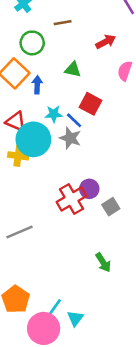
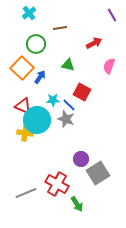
blue arrow: (37, 85) -> (40, 77), turned 32
red cross: (71, 199) -> (57, 184), moved, turned -30
gray square: (111, 207) -> (98, 173), size x1.6
green arrow: (103, 262) -> (77, 204), moved

